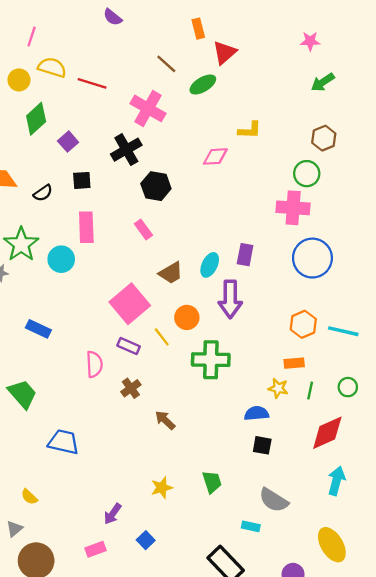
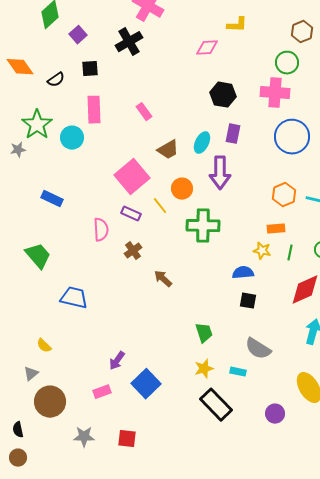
black hexagon: (156, 186) -> (223, 95), moved
yellow star: (162, 488) -> (204, 369), moved
blue square: (146, 540) -> (146, 384), size x1.8

